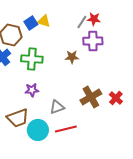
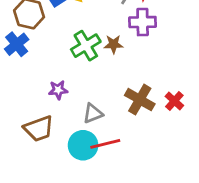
green cross: (32, 59) -> (86, 46), moved, turned -35
brown cross: (91, 97) -> (140, 100), turned -30
cyan circle: (38, 130) -> (83, 145), moved

